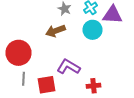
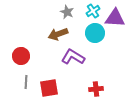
red circle: (18, 53) -> (21, 56), size x0.7
purple L-shape: (68, 67) -> (73, 57), moved

